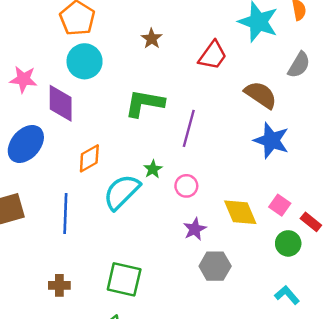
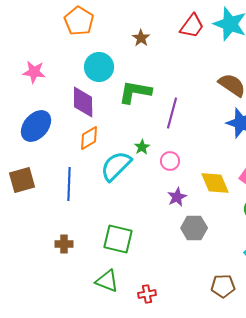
red trapezoid: (213, 55) -> (192, 26), moved
cyan circle: (85, 61) -> (99, 67), moved
purple diamond: (61, 103) -> (83, 102), moved

